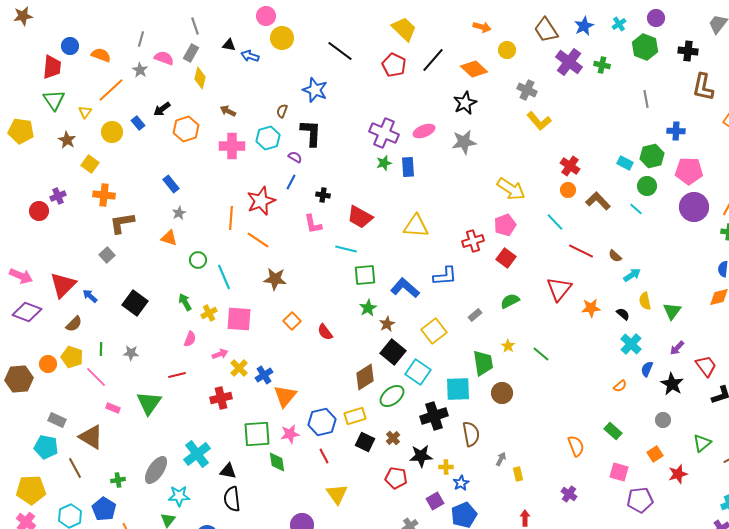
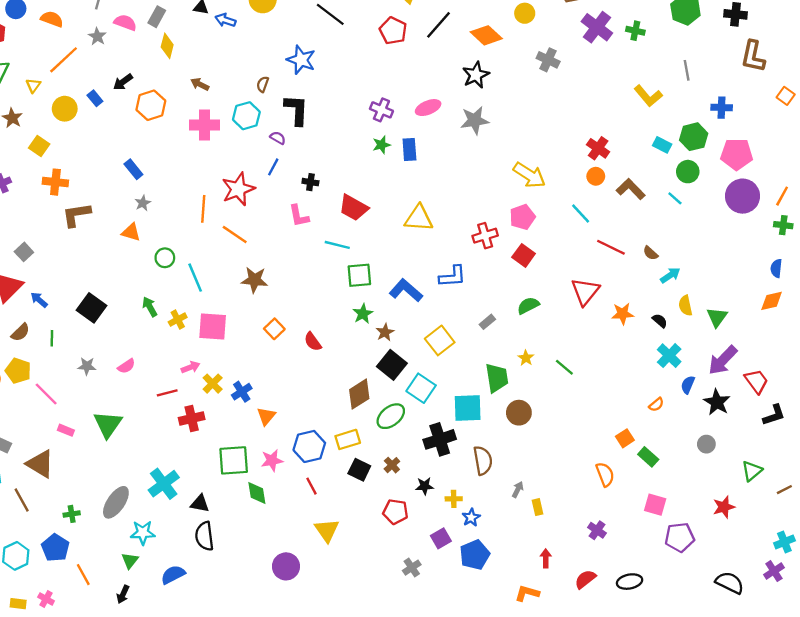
yellow L-shape: (539, 121) -> (648, 96), moved
purple cross: (384, 133) -> (381, 110), size x0.7
gray square: (107, 255) -> (24, 252), moved
pink semicircle: (190, 339) -> (126, 366), moved, turned 35
purple arrow: (677, 348) -> (723, 360), size x1.8
green line: (101, 349) -> (52, 338), moved
red line: (177, 375) -> (167, 393), moved
orange triangle: (285, 396) -> (266, 416), size x0.7
orange square: (655, 454) -> (625, 438), moved
black star: (421, 456) -> (425, 486), size x0.7

